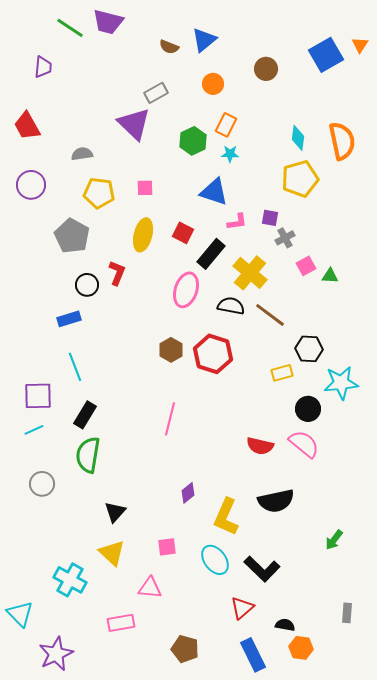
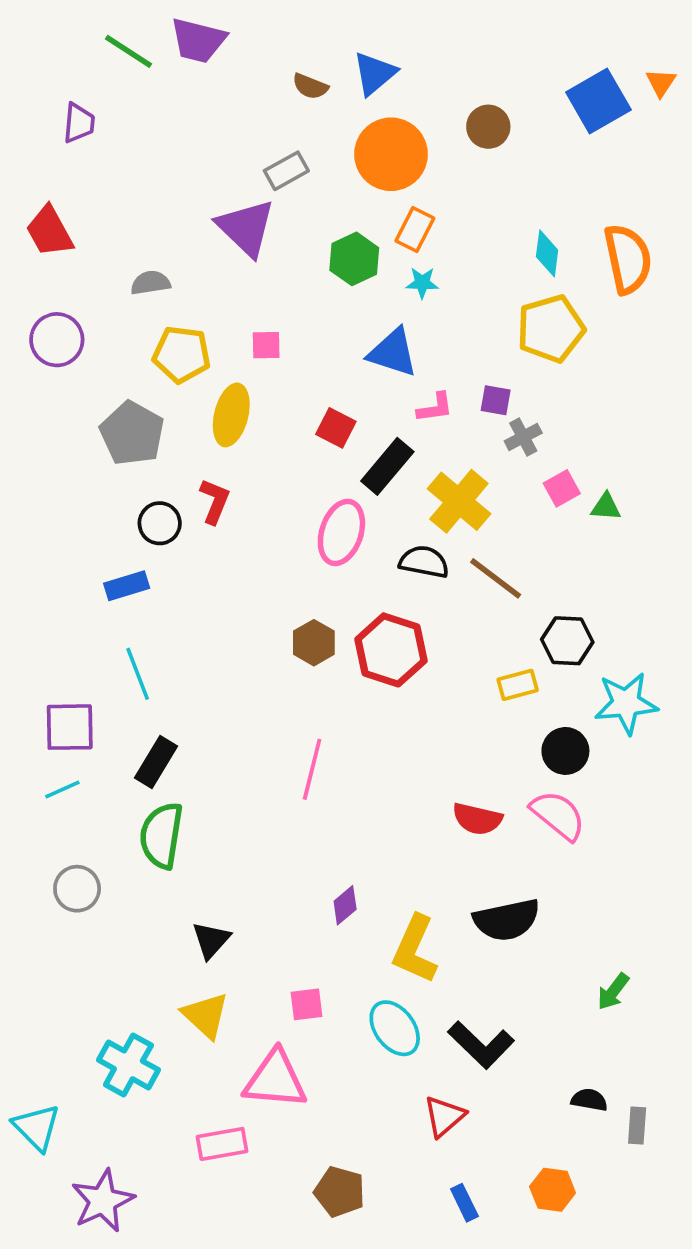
orange circle: (213, 84) -> (391, 154), size x1.8
yellow ellipse: (143, 235) -> (231, 415), moved
pink triangle: (150, 588) -> (275, 1080), size x1.5
black semicircle: (285, 625) -> (589, 1100), moved
blue rectangle: (253, 655) -> (464, 1203), size x0.6

